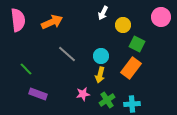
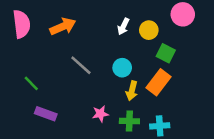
white arrow: (103, 13) -> (123, 26), moved
pink circle: (161, 17) -> (183, 14), moved
yellow arrow: (100, 75) -> (132, 91), moved
green cross: (107, 100) -> (129, 121), turned 35

